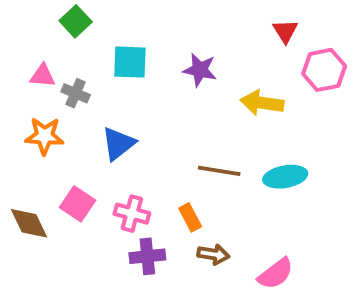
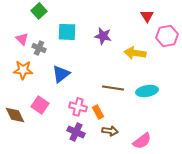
pink triangle: (43, 76) -> (22, 39), turned 40
pink cross: (132, 214) -> (78, 107), moved
purple cross: (147, 256) -> (76, 132), turned 30

